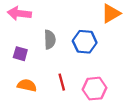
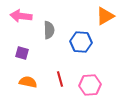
gray semicircle: (50, 40) -> (49, 30), moved

